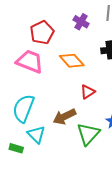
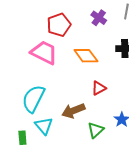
green triangle: (88, 134) -> (96, 130), size x0.7
green rectangle: (16, 148) -> (22, 138), turned 64

